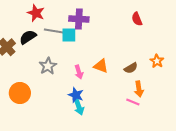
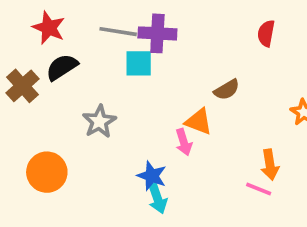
red star: (36, 13) -> (49, 28), moved
red semicircle: (137, 19) -> (266, 33), turned 32
gray line: (54, 31) -> (118, 32), moved
brown semicircle: (131, 68) -> (227, 90), moved
pink arrow: (79, 72) -> (184, 142), moved

